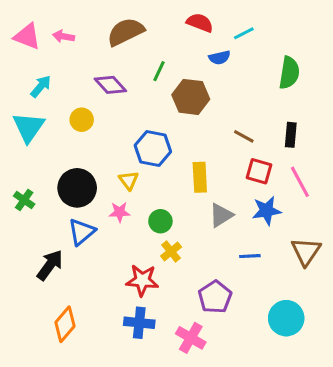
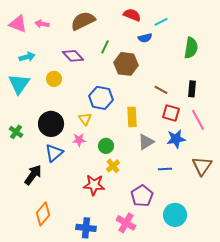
cyan arrow: (41, 86) -> (27, 57), turned 35
cyan circle: (286, 318) -> (175, 215), moved
blue cross: (139, 323) -> (86, 228), moved

